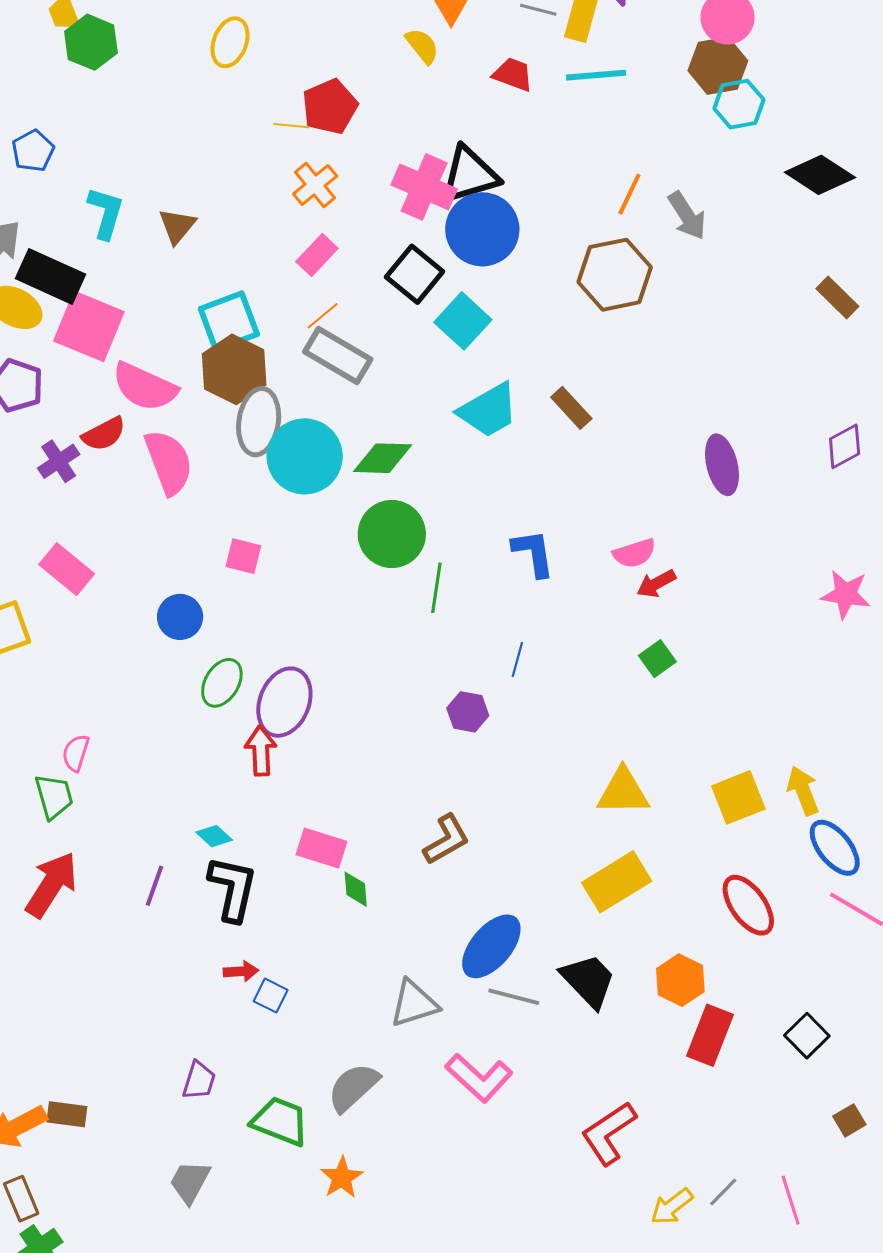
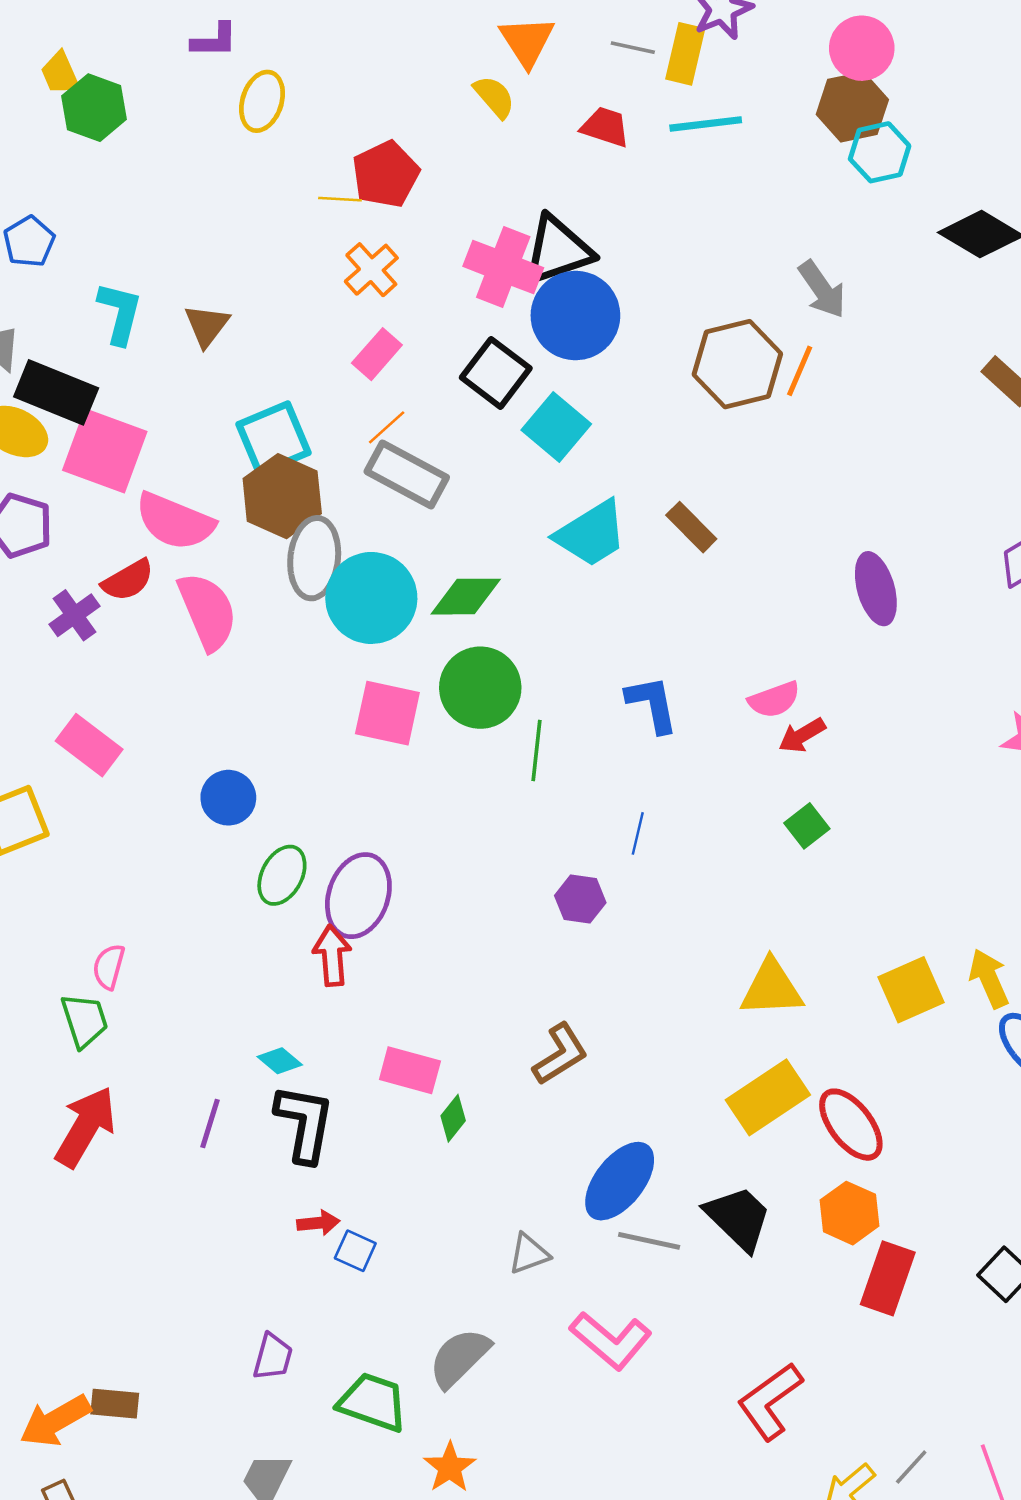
orange line: (629, 194) -> (800, 371), moved
pink square: (243, 556) -> (387, 713), moved, size x1.5
green diamond: (356, 889) -> (453, 1118), turned 45
red ellipse: (748, 905) -> (851, 1125), moved
gray triangle: (414, 1004) -> (529, 1254), size x0.7

